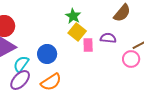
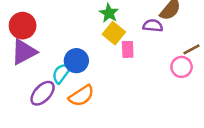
purple semicircle: (108, 38) -> (153, 26), moved
cyan semicircle: (21, 64) -> (61, 73), moved

